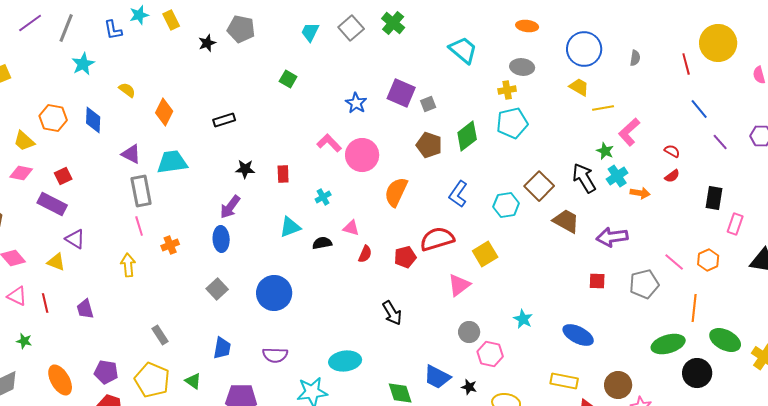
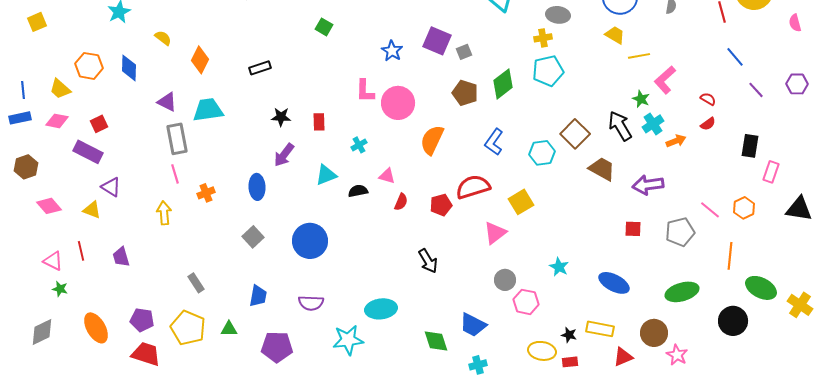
pink L-shape: (329, 143) -> (365, 91), turned -135
orange arrow: (640, 193) -> (676, 141), turned -30
purple arrow: (230, 207) -> (284, 155), moved
pink triangle: (17, 296) -> (53, 261), moved
green ellipse: (668, 344) -> (682, 292), moved
green triangle: (193, 381) -> (229, 329), turned -36
black star: (469, 387) -> (569, 335), moved

